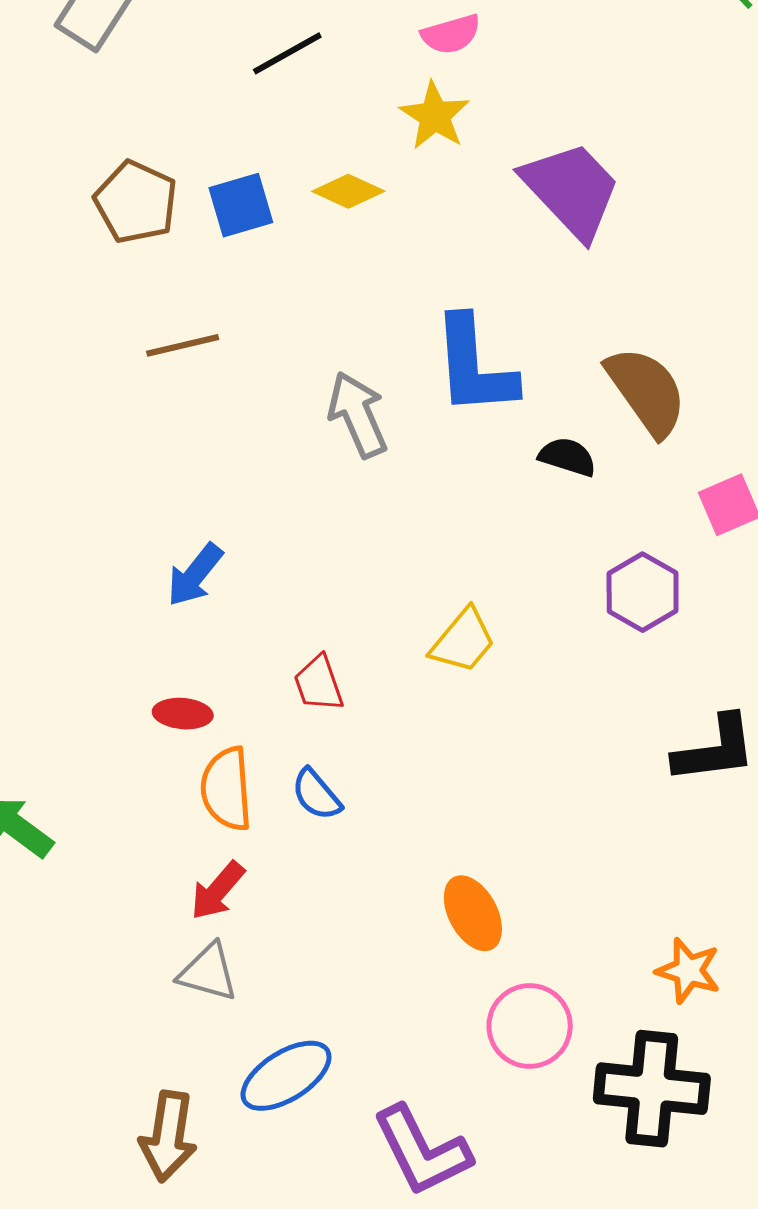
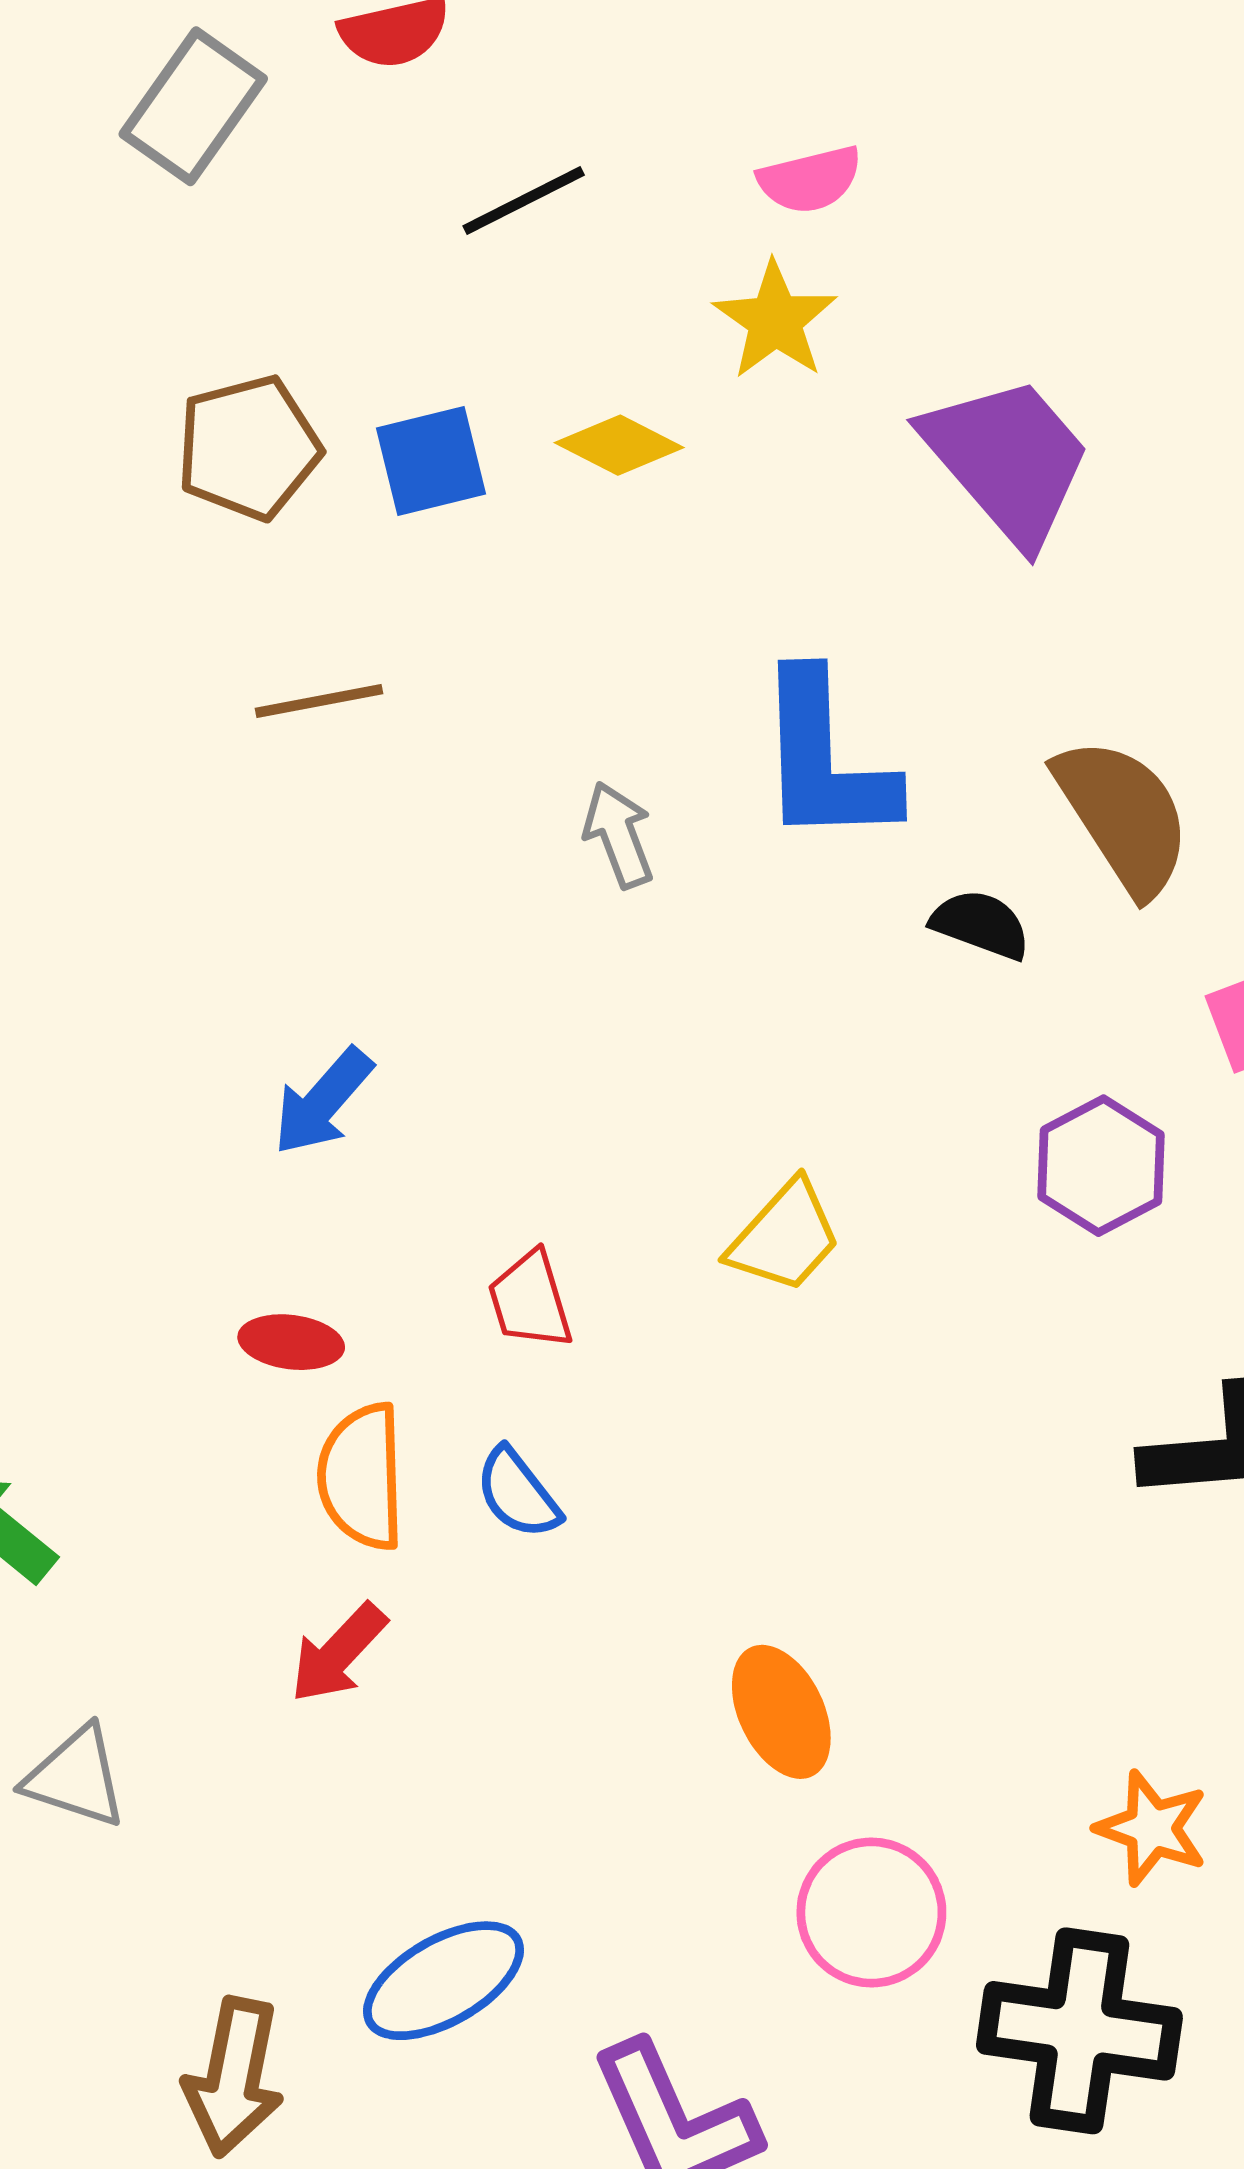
brown pentagon: (136, 202) -> (248, 448), turned 30
gray arrow: (358, 415) -> (619, 835), size x0.7
gray triangle: (208, 972) -> (76, 1777), moved

